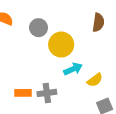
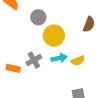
yellow semicircle: (95, 80) -> (78, 61), moved
gray cross: (47, 93) -> (34, 60), moved, turned -35

